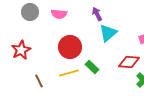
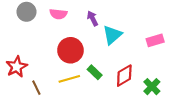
purple arrow: (97, 14) -> (92, 18), moved
red star: (21, 50) -> (17, 67), moved
red diamond: (129, 62) -> (124, 76), moved, turned -35

